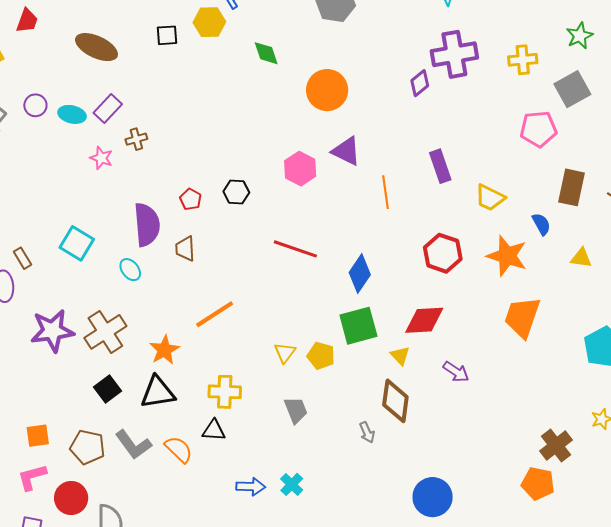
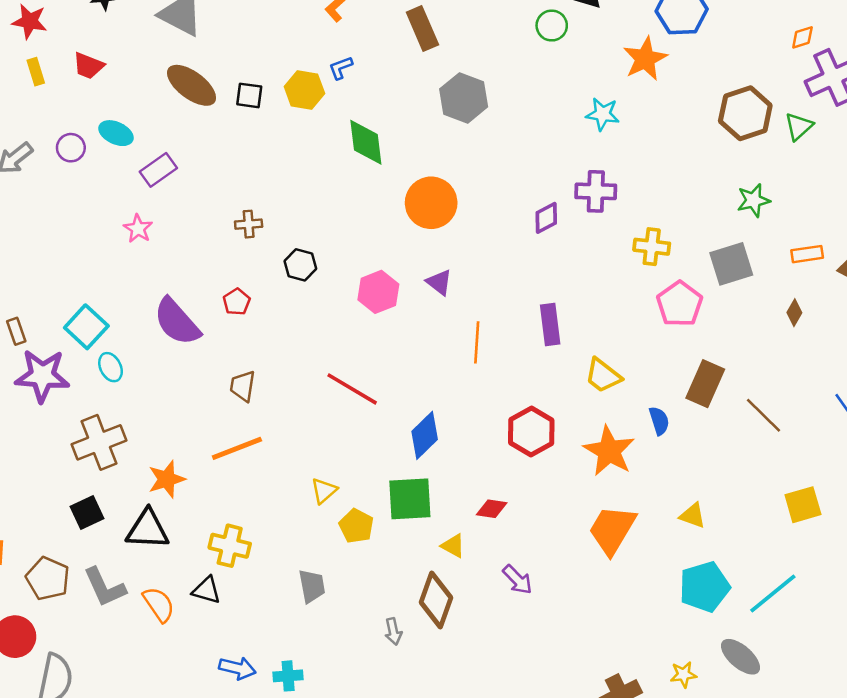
red trapezoid: (27, 21) -> (88, 66), moved, turned 80
brown ellipse: (97, 47) -> (192, 85), moved
green diamond: (266, 53) -> (366, 142), size x1.4
purple cross: (454, 54) -> (596, 191), size x0.7
yellow cross: (523, 60) -> (652, 247), moved
cyan ellipse: (72, 114) -> (116, 133), moved
pink pentagon: (538, 129) -> (680, 304), turned 30
brown cross: (136, 139) -> (249, 224), moved
purple triangle: (346, 151) -> (439, 282), size x0.7
black hexagon: (236, 192) -> (300, 265), moved
purple semicircle: (147, 225) -> (177, 322), turned 132
brown trapezoid: (185, 249) -> (243, 386), moved
yellow triangle: (581, 258) -> (693, 516), moved
cyan ellipse: (130, 270) -> (110, 367), moved
red diamond: (424, 320) -> (492, 509), size x0.6
purple star: (52, 331) -> (42, 376), moved
yellow triangle: (285, 353) -> (324, 491), moved
yellow triangle: (400, 356) -> (453, 546), turned -30
cyan cross: (292, 484) -> (288, 676), turned 30

